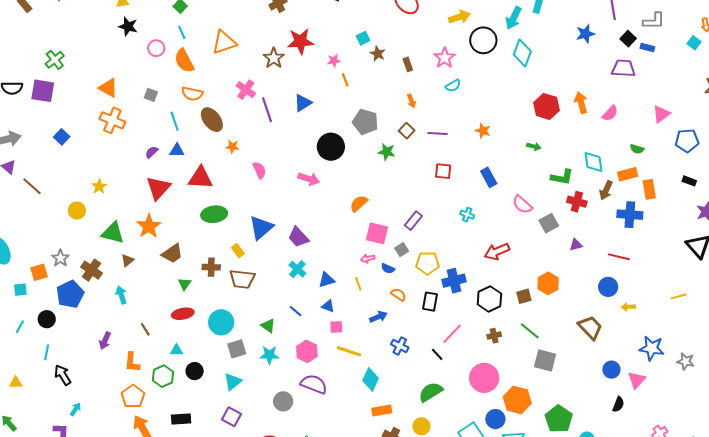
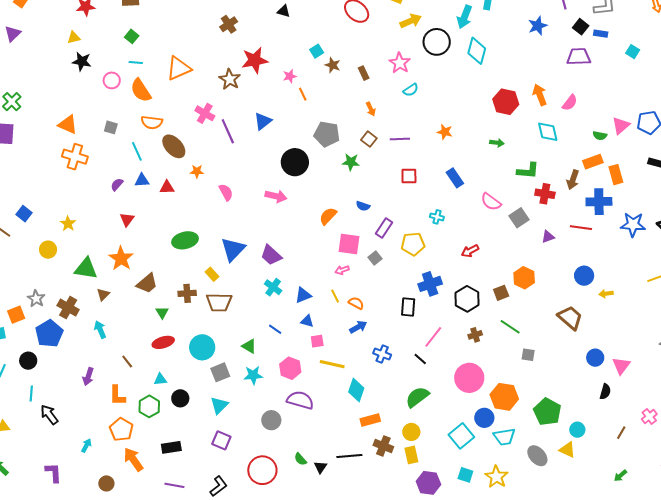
cyan line: (182, 32) -> (136, 62), turned -56
cyan square: (694, 43) -> (633, 52), moved
pink triangle: (661, 114) -> (621, 126), moved
blue square: (62, 137) -> (24, 214), moved
cyan diamond: (594, 162) -> (548, 132), moved
red triangle: (200, 178) -> (167, 187), moved, size x0.6
red triangle: (158, 188) -> (127, 219), size x0.6
red arrow: (497, 251) -> (470, 251), size x0.7
red line: (619, 257) -> (581, 228), moved
yellow pentagon: (428, 263) -> (413, 244), moved
blue semicircle: (388, 268) -> (363, 206), moved
orange semicircle: (398, 295) -> (356, 303), moved
blue star: (652, 348) -> (633, 225), moved
gray square: (545, 360) -> (528, 355), size x0.6
cyan arrow: (76, 409) -> (86, 446), moved

